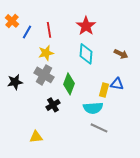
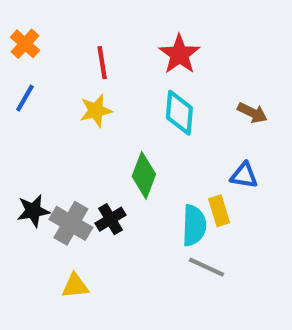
blue line: (27, 32) -> (25, 98), moved
gray cross: (44, 75) -> (71, 223), moved
black star: (15, 82) -> (33, 211), moved
yellow rectangle: (104, 90) -> (219, 211), moved, turned -32
cyan semicircle: (93, 108) -> (194, 225), turned -84

